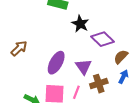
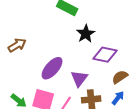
purple diamond: (102, 39) -> (105, 55), turned -45

